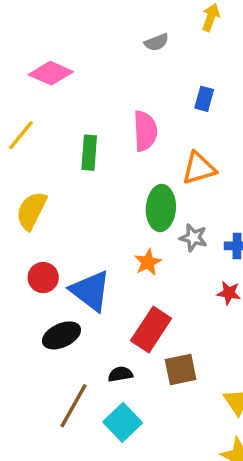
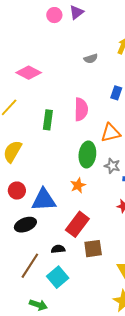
gray star: (193, 238) -> (112, 166), moved
blue triangle: (90, 291) -> (44, 200), turned -44

